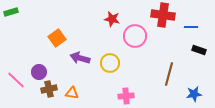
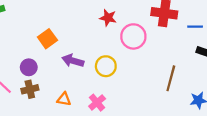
purple circle: (39, 72) -> (29, 67), moved
brown cross: (49, 89) -> (30, 89), moved
pink cross: (126, 96) -> (97, 103), moved, turned -35

